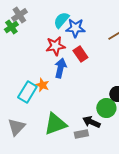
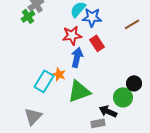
green triangle: (55, 124) -> (79, 91), moved

